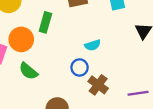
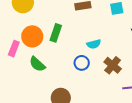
green rectangle: (45, 22) -> (56, 33), moved
brown cross: (98, 85) -> (113, 65), moved

